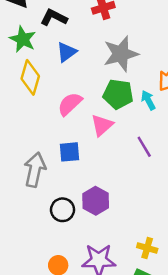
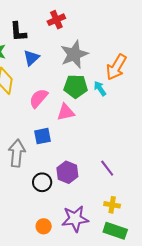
black L-shape: (54, 17) -> (18, 32), turned -115
pink triangle: (102, 125) -> (66, 112), turned 36
purple line: (144, 147) -> (107, 168), moved

